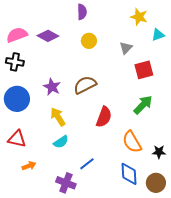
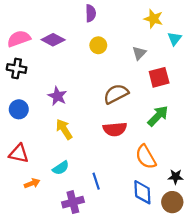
cyan triangle: (158, 35) -> (174, 39), turned -32
brown semicircle: (85, 85) -> (116, 94), moved
blue circle: (17, 99) -> (19, 109), size x0.7
red semicircle: (104, 117) -> (115, 129), turned 65
cyan semicircle: (61, 142) -> (61, 168), moved
black star: (159, 152) -> (176, 177), moved
blue line: (87, 164) -> (96, 181), turned -70
purple cross: (66, 183) -> (73, 202), turned -36

